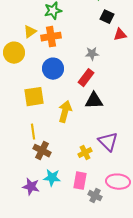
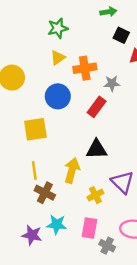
yellow triangle: (30, 32) -> (58, 58), moved
orange cross: (51, 37) -> (85, 68), moved
gray star: (92, 54) -> (112, 83), moved
black triangle: (94, 101) -> (97, 149), moved
yellow arrow: (65, 112) -> (72, 170), moved

